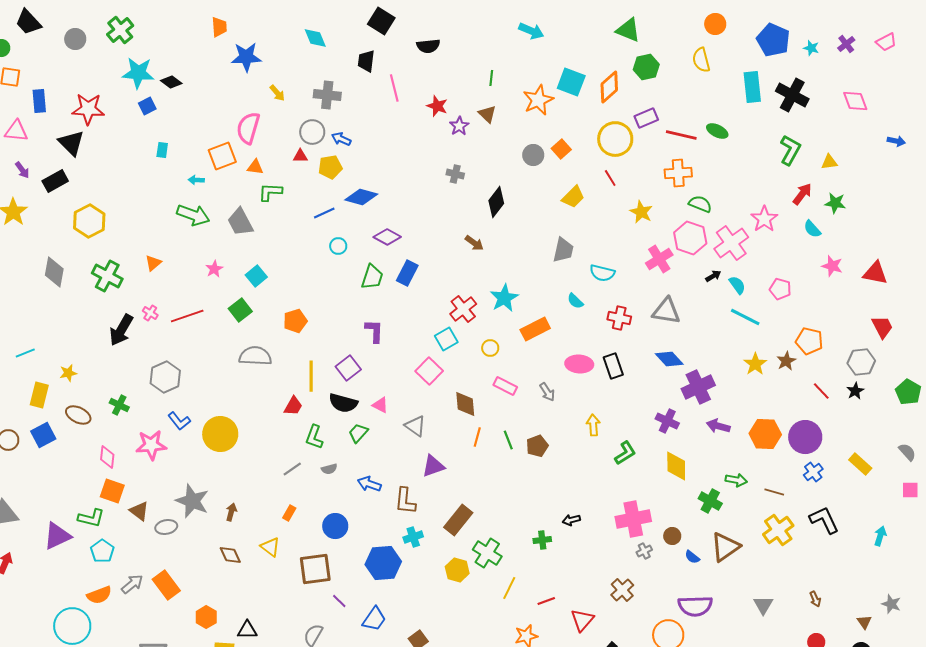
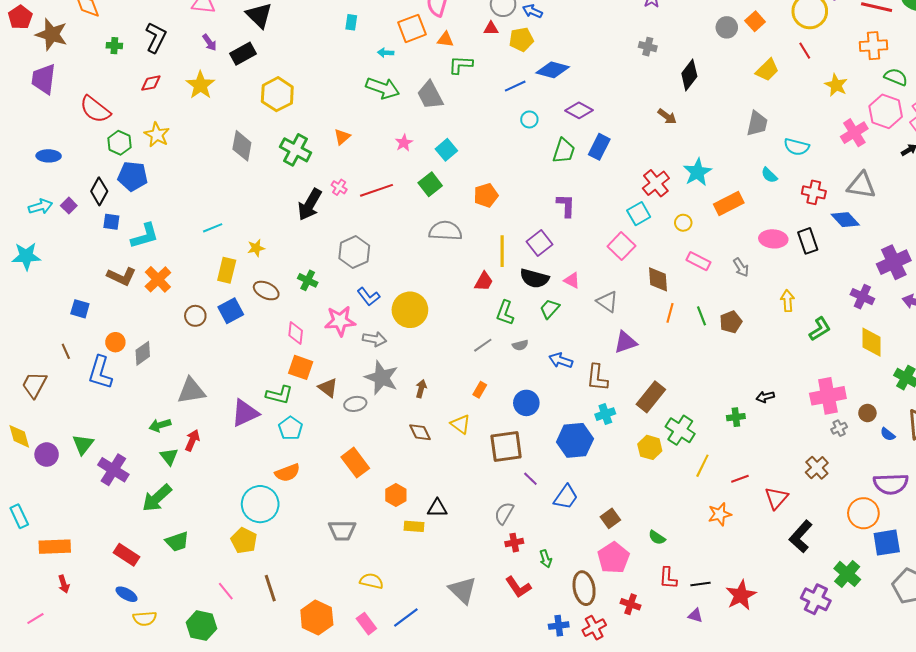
blue diamond: (669, 359) -> (845, 220), moved
gray arrow: (132, 584) -> (375, 339), moved, turned 50

